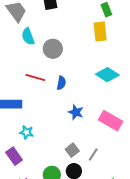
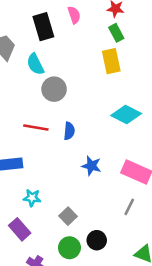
cyan semicircle: (28, 36) -> (35, 64), moved
gray square: (72, 150) -> (68, 216), moved
gray line: (93, 154) -> (129, 207), moved

